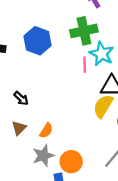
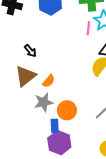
brown triangle: (19, 128) -> (25, 76), size x1.6

